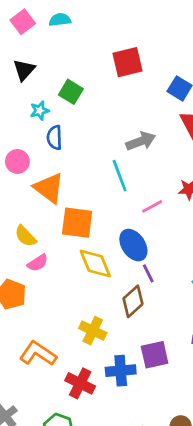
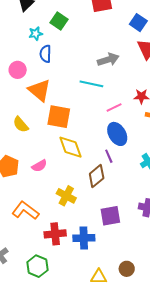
cyan line: (120, 176) -> (91, 84), turned -60
blue ellipse: (133, 245) -> (117, 134), moved
pink semicircle: (38, 263) -> (39, 166), moved
blue cross: (121, 371) -> (84, 238), moved
red cross: (80, 383) -> (55, 234), turned -35

